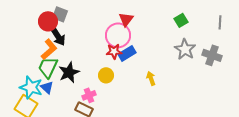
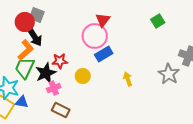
gray star: (185, 49) -> (169, 74), moved
red star: (114, 51) -> (60, 61), moved
blue triangle: (47, 87) -> (22, 102), moved, turned -32
pink cross: (89, 95) -> (54, 88), moved

